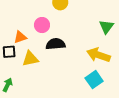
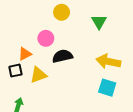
green triangle: (106, 27) -> (99, 22), moved
cyan square: (94, 80) -> (107, 88), turned -30

